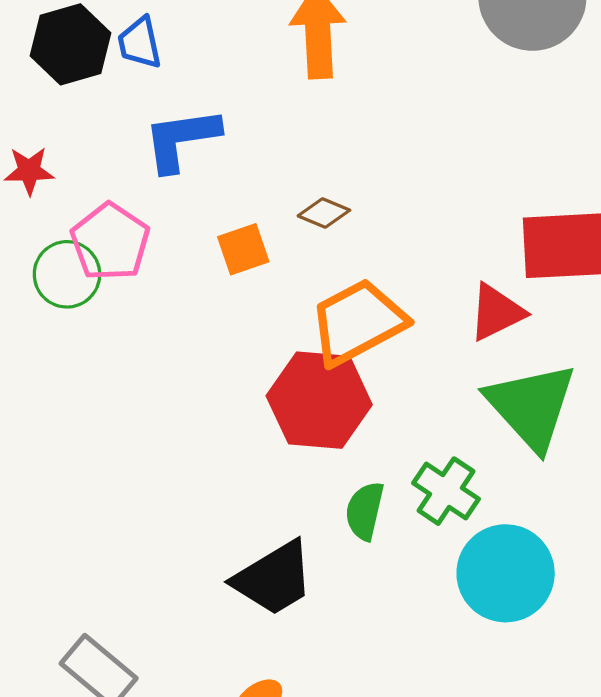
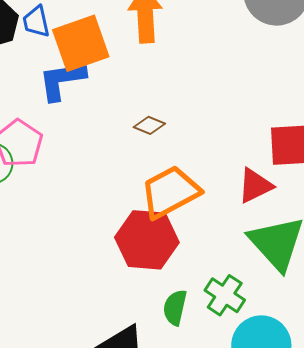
orange square: (243, 249) -> (81, 43), moved, size x1.8

